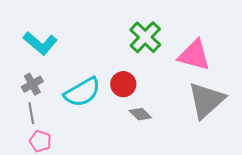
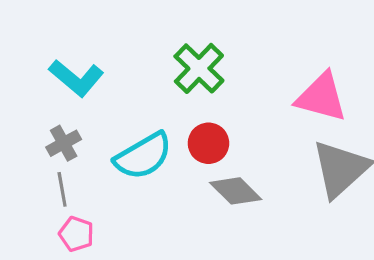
green cross: (145, 37) -> (199, 68), moved
gray diamond: (140, 114) -> (236, 191), size x1.4

